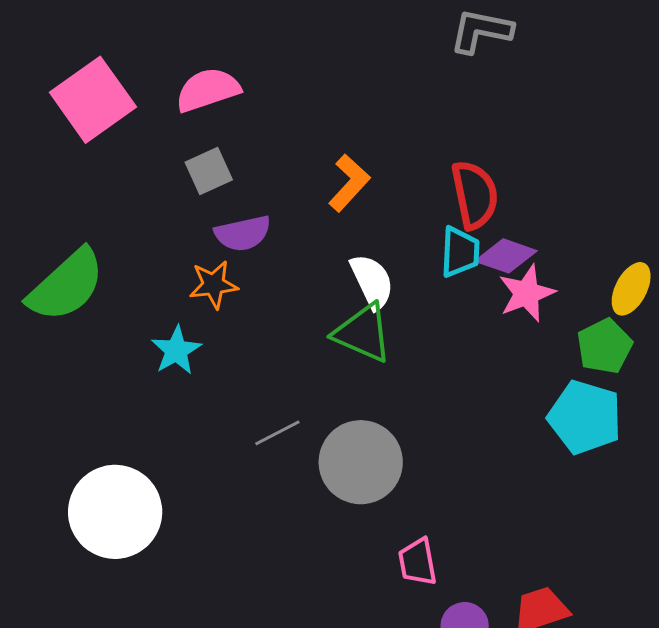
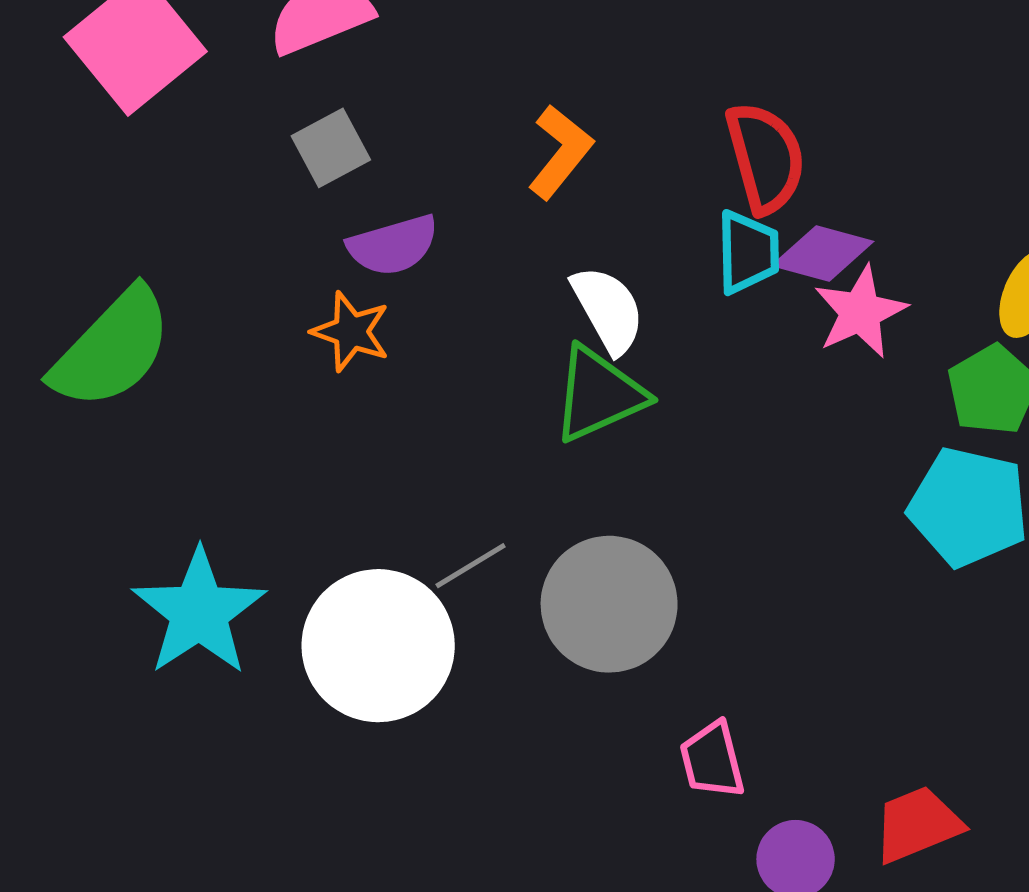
orange star: (214, 285) -> (351, 332), turned 30
green triangle: (363, 333) -> (599, 394), turned -44
cyan star: (176, 350) -> (199, 612), moved, size x1.6
white circle: (115, 512) -> (378, 646), moved

